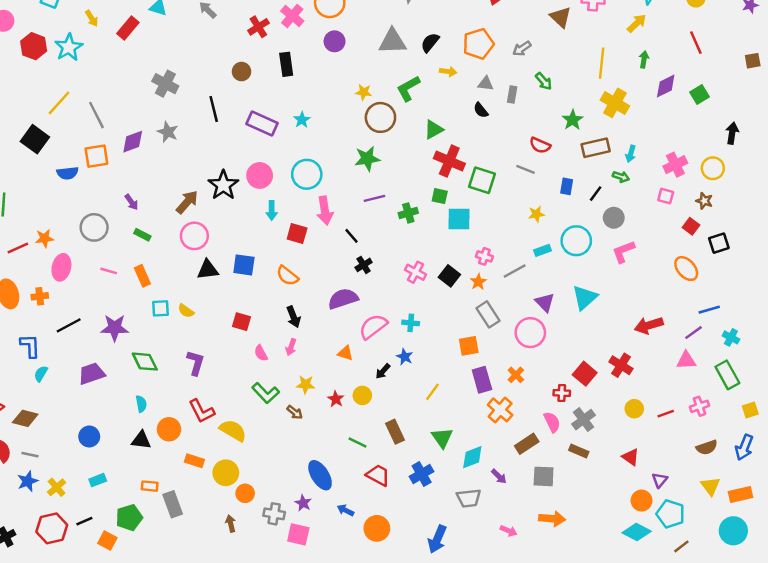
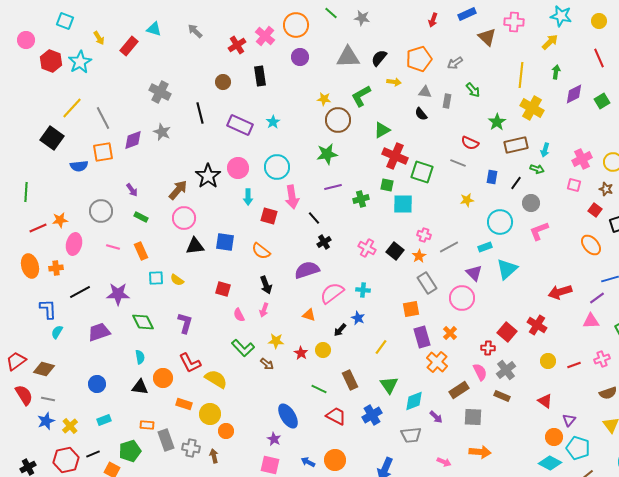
cyan rectangle: (542, 250) -> (485, 247), moved
blue arrow: (345, 510) -> (308, 462), moved
gray cross: (274, 514) -> (191, 448), moved

